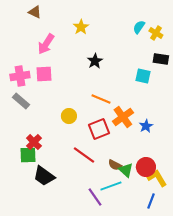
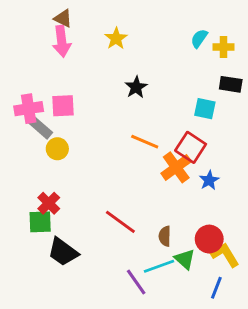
brown triangle: (35, 12) -> (63, 18), moved
yellow cross: (156, 33) -> (224, 47), turned -32
pink arrow: (46, 44) -> (62, 41), moved, turned -40
gray rectangle: (21, 101) -> (40, 127), moved
yellow circle: (69, 116) -> (57, 149), moved
red square: (99, 129) -> (191, 147), moved, turned -35
brown semicircle: (115, 165) -> (165, 236), turned 64
green triangle: (126, 170) -> (185, 259), moved

